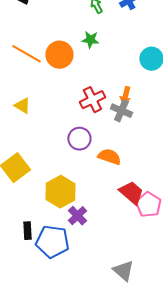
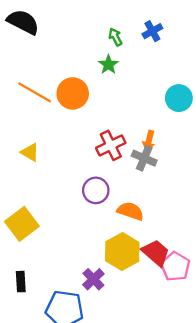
green star: (90, 40) -> (108, 65), moved, turned 30
yellow hexagon: (60, 192) -> (122, 252), moved
black rectangle: (27, 231) -> (21, 282), moved

